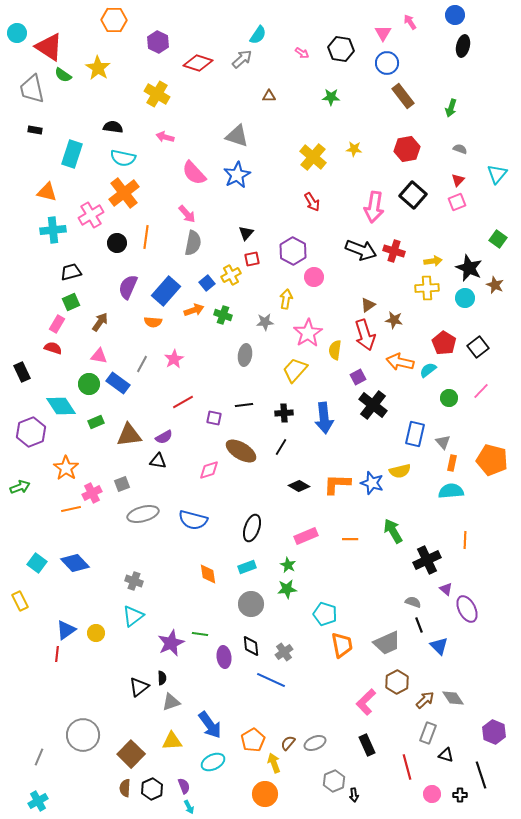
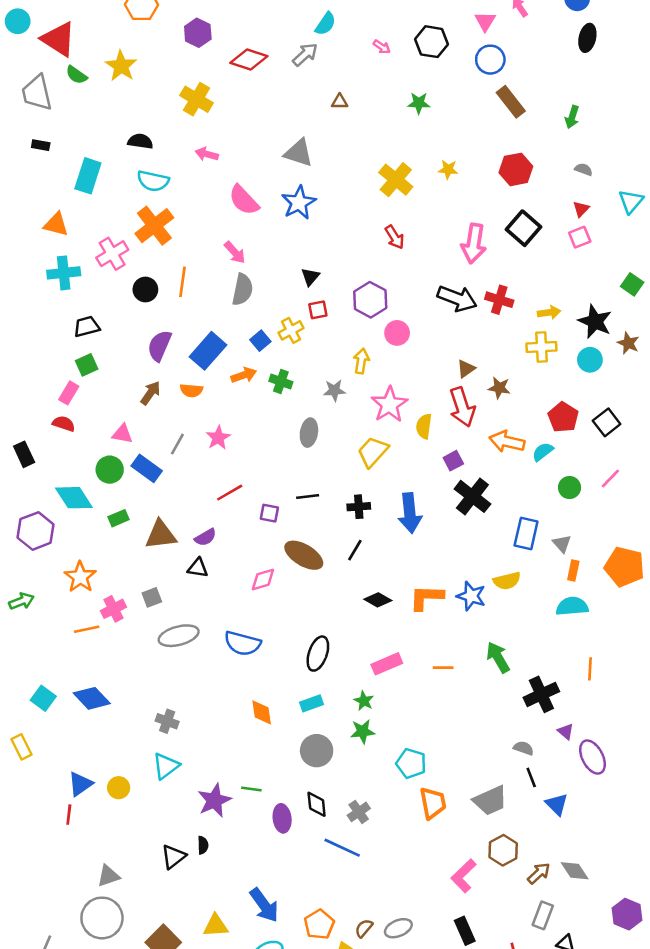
brown arrow: (100, 322) -> (151, 393), moved
gray triangle: (171, 702) -> (108, 876), moved

